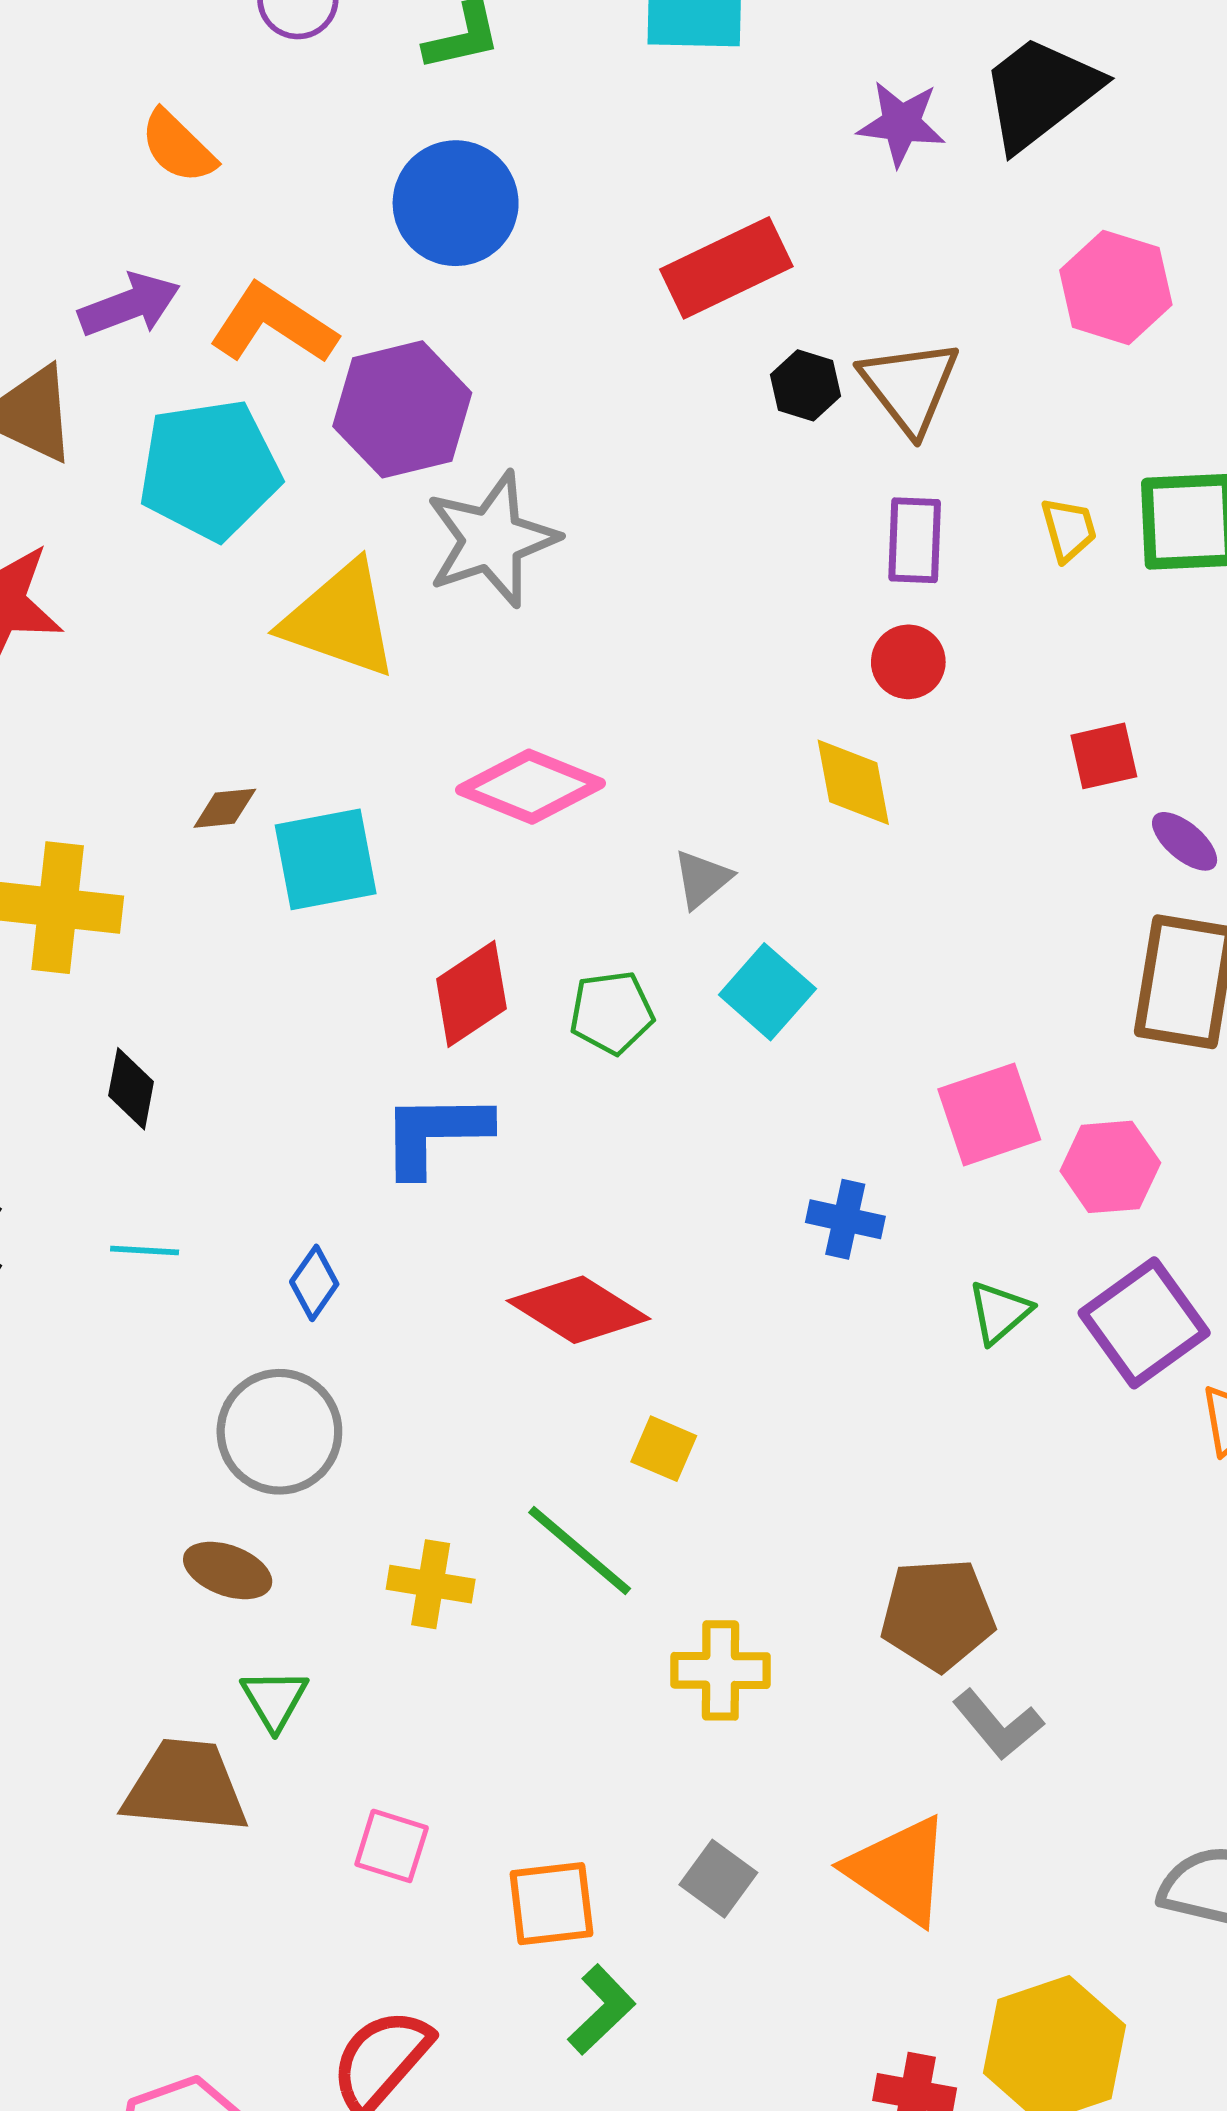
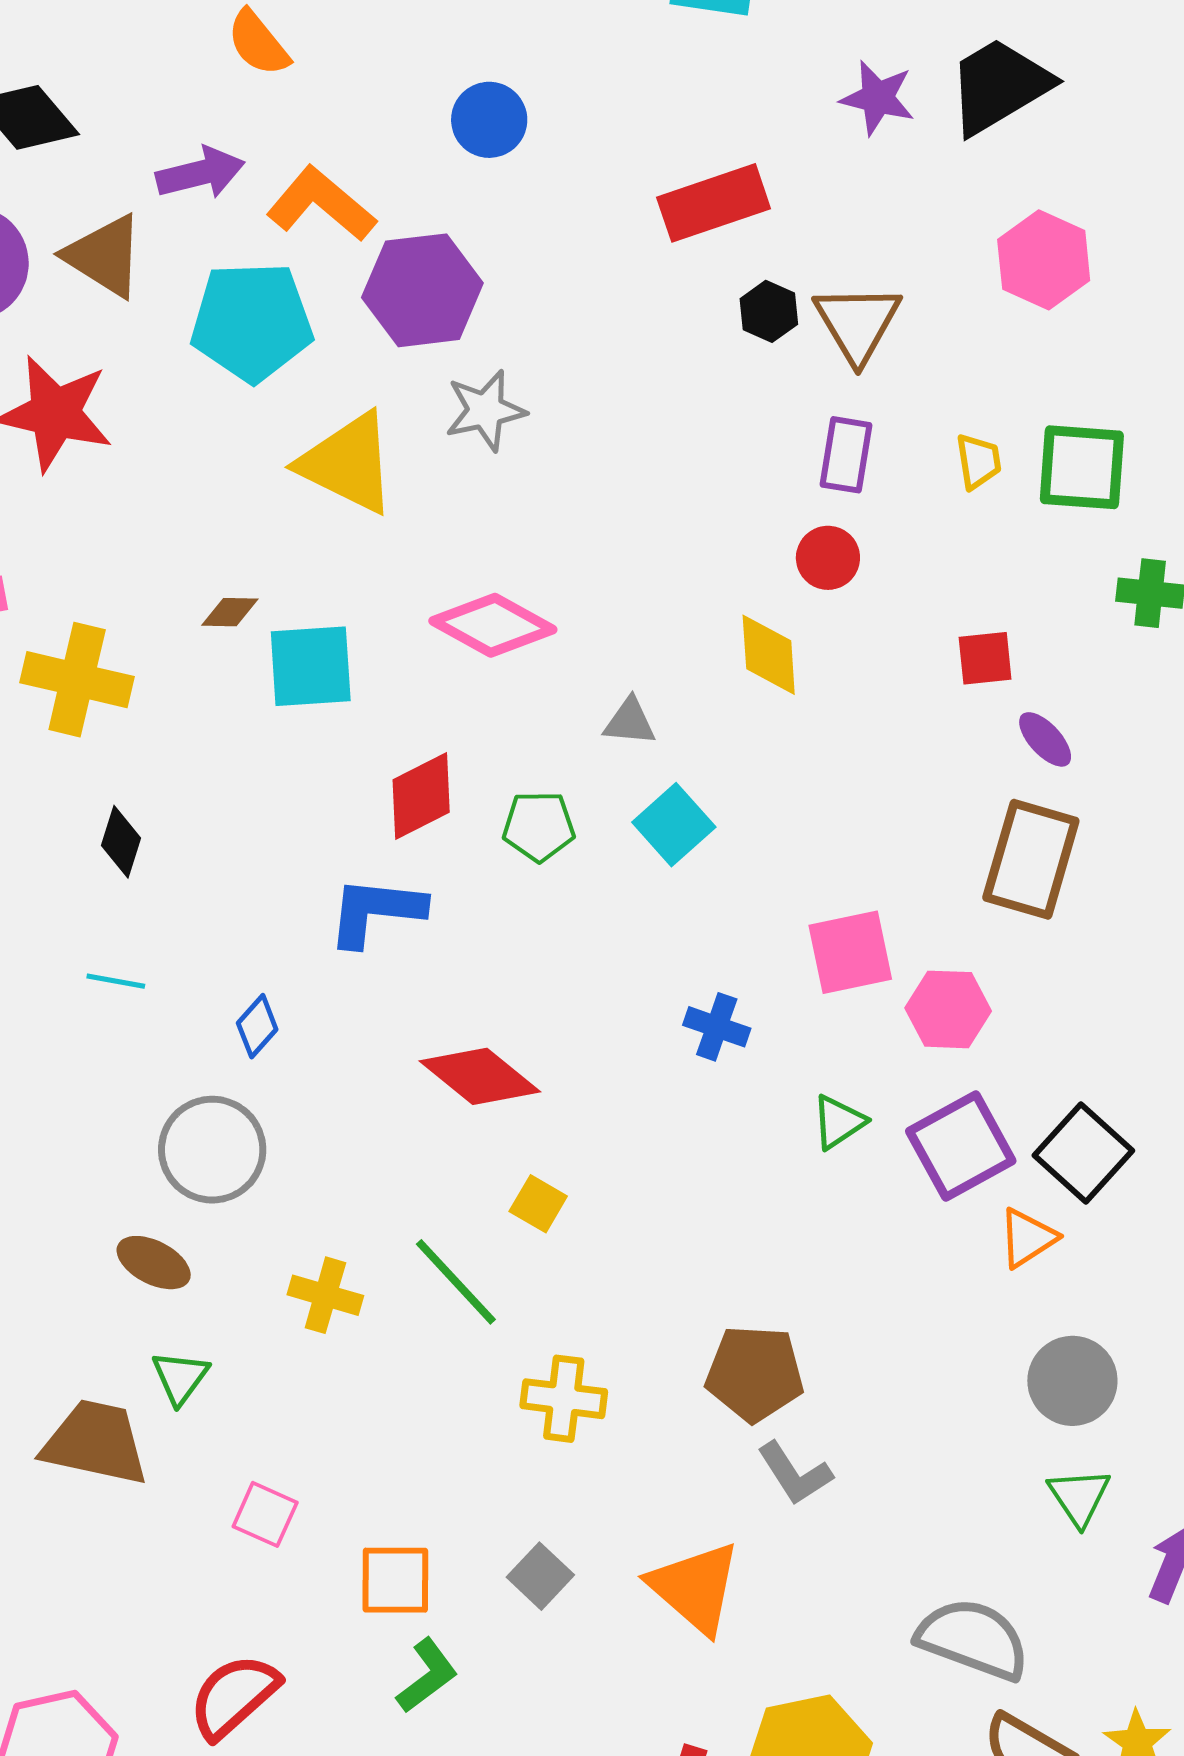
blue circle: (456, 203) -> (489, 120), size x0.7
gray star: (492, 539) -> (485, 410), size x0.7
gray triangle: (702, 879) -> (630, 722), turned 38

